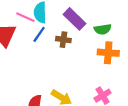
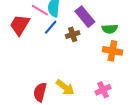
brown cross: (63, 40) -> (73, 34), turned -32

